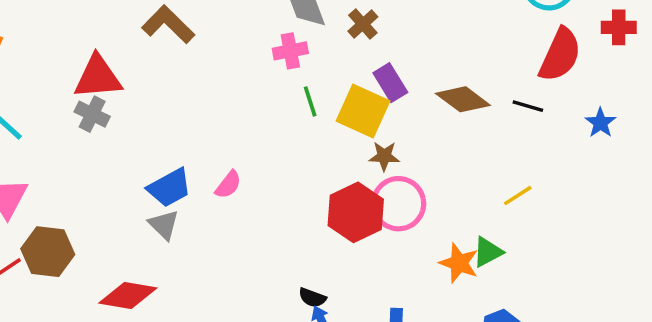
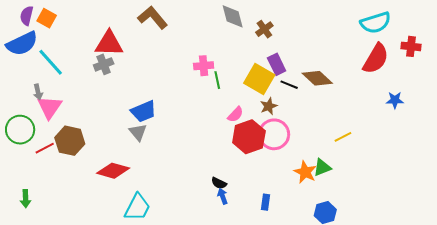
pink cross: (290, 51) -> (204, 66), moved
green line: (310, 101) -> (217, 80), moved
black line: (528, 106) -> (289, 85), moved
gray cross: (92, 114) -> (104, 64), turned 36
blue star: (600, 123) -> (395, 100), turned 30
brown star: (384, 156) -> (269, 106), turned -30
pink semicircle: (228, 185) -> (235, 114), moved

